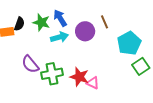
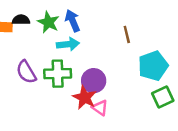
black semicircle: (19, 24) -> (21, 20), turned -120
purple circle: (85, 31) -> (94, 81), moved
green cross: (52, 74) -> (58, 74), moved

